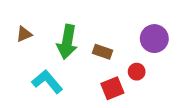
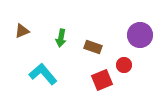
green arrow: (67, 42) -> (61, 38), size x0.6

